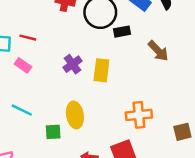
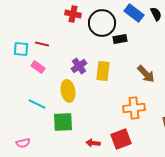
brown arrow: (158, 51) -> (146, 74), moved
yellow ellipse: (75, 115) -> (68, 91), moved
green square: (53, 132) -> (63, 122), size x1.5

